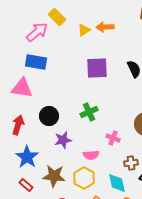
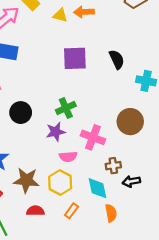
yellow triangle: (84, 30) -> (60, 15), turned 48
pink cross: (113, 138) -> (93, 137), size x1.5
purple star: (63, 140) -> (56, 132), moved

